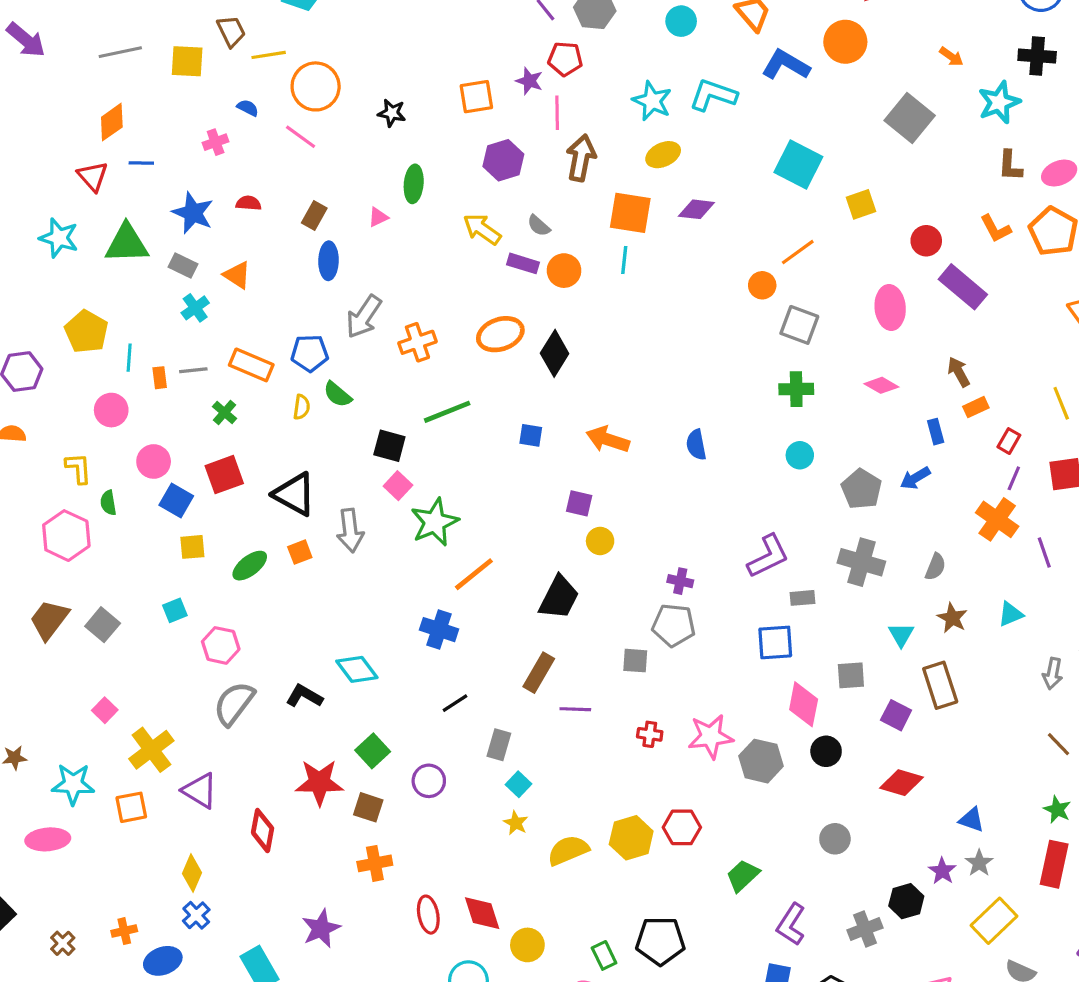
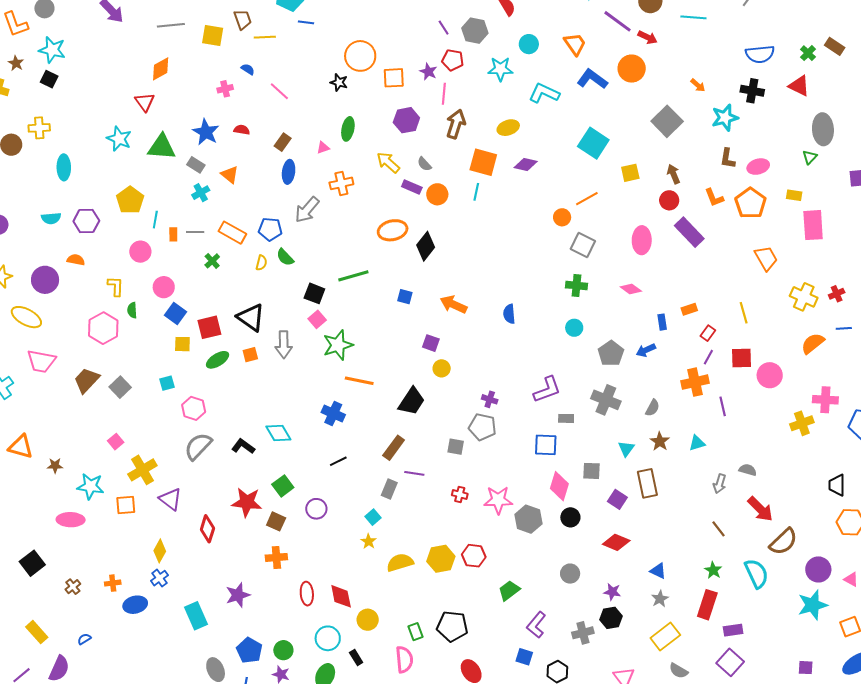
orange circle: (316, 86) -> (360, 56), moved
cyan star: (652, 101) -> (500, 69), moved, turned -30
blue line: (141, 163) -> (306, 22), moved
orange cross: (417, 342) -> (341, 183), moved
brown arrow: (959, 372) -> (673, 174), moved
red square: (224, 475) -> (209, 327), moved
orange cross: (997, 519) -> (695, 382), turned 36
orange line: (474, 574) -> (359, 381), turned 44
gray rectangle: (499, 745) -> (389, 489), moved
purple star: (942, 871) -> (612, 592), moved, turned -30

